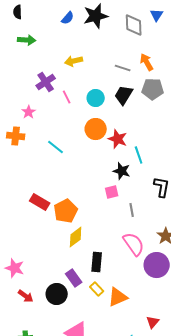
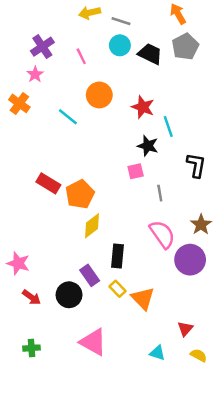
gray line: (123, 68) -> (121, 21), moved
purple cross: (46, 82) -> (42, 47), moved
gray pentagon: (153, 89) -> (185, 47), turned -30
black trapezoid: (124, 95) -> (150, 54), turned 85
cyan circle: (96, 98) -> (120, 45), moved
orange circle: (96, 129) -> (99, 95), moved
orange cross: (16, 136) -> (19, 103), turned 30
orange triangle: (118, 297) -> (143, 298), turned -50

